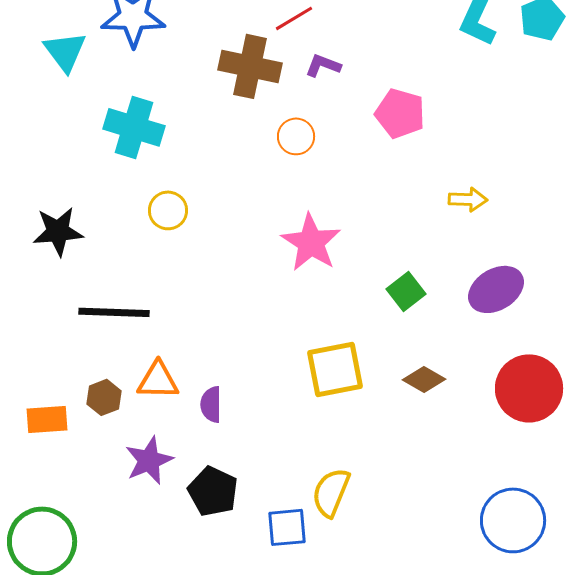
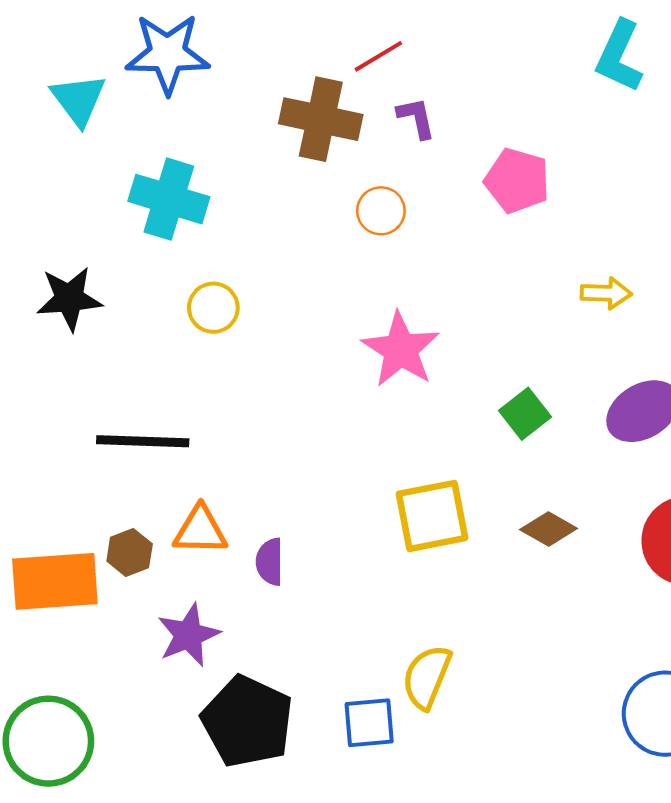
purple L-shape: (323, 65) -> (416, 118), turned 57
black star: (58, 231) -> (69, 299), moved
orange rectangle: (47, 419) -> (55, 581), size x1.6
black pentagon: (213, 491) -> (247, 721), moved, size x1.4

